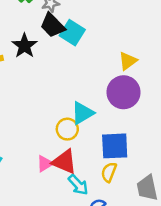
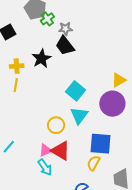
cyan square: (72, 33) -> (75, 91), moved
cyan triangle: (82, 113) -> (79, 115), turned -30
yellow circle: (67, 129) -> (56, 125), moved
cyan arrow: (78, 185) -> (45, 167), moved

